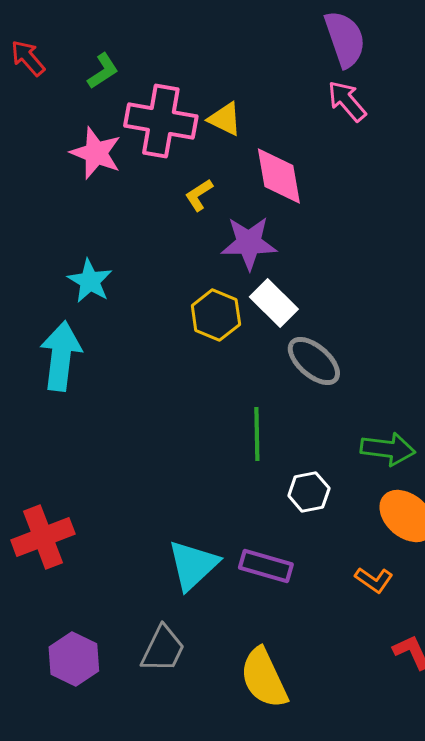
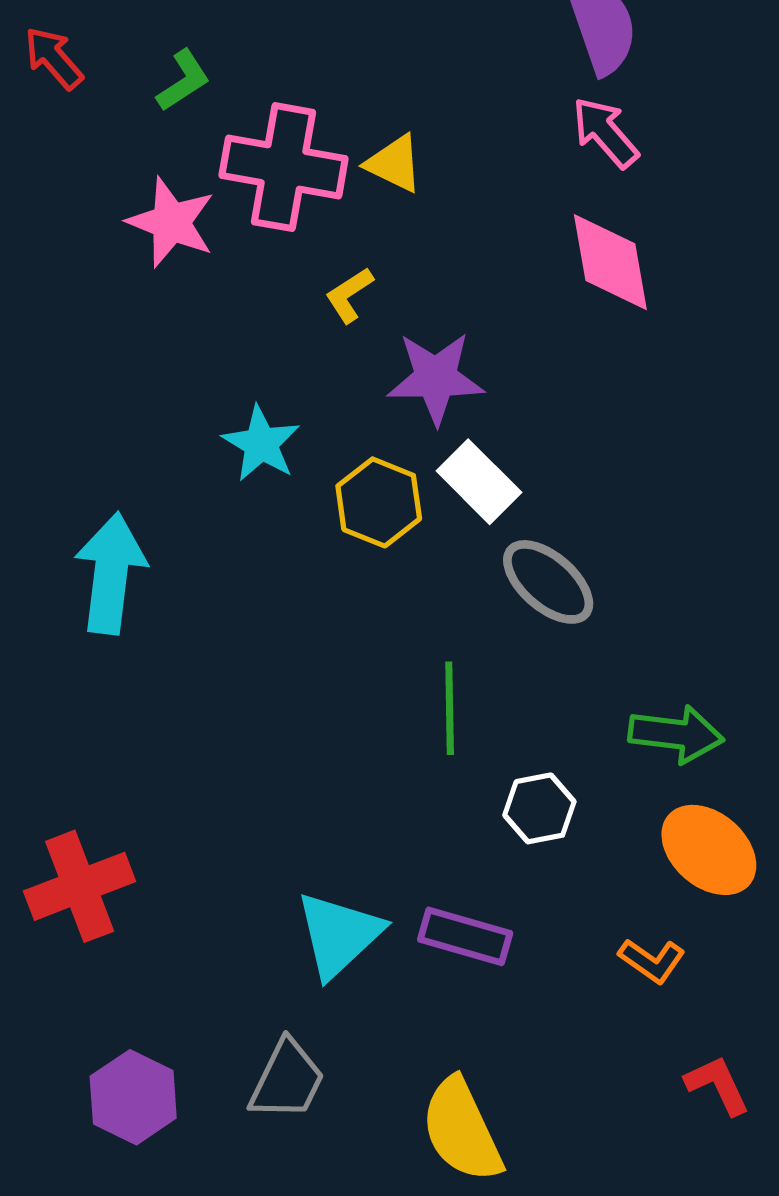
pink diamond: (279, 176) -> (610, 262), moved
cyan star: (90, 281) -> (261, 444), moved

